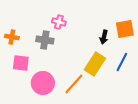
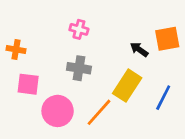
black arrow: (104, 37) -> (139, 49), turned 112
gray cross: (45, 40) -> (79, 68), moved
blue line: (122, 62) -> (163, 98), moved

